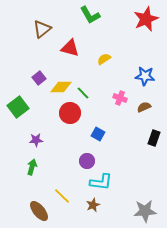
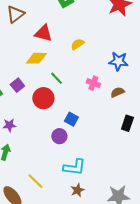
purple square: (39, 78) -> (17, 85), moved
yellow diamond: (61, 87) -> (36, 58), moved
purple circle: (87, 161) -> (59, 136), moved
brown star: (93, 205) -> (77, 190), moved

